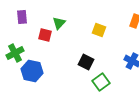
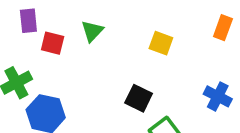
red square: (45, 35) -> (53, 43), moved

